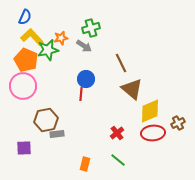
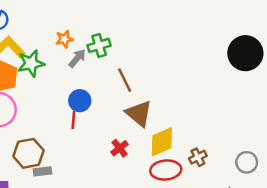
green cross: (91, 28) -> (99, 45), moved
orange star: (61, 38) -> (64, 39), moved
gray arrow: (84, 46) -> (77, 58), turned -84
red cross: (117, 133) -> (120, 148), moved

